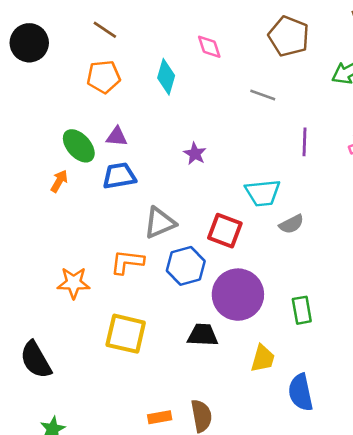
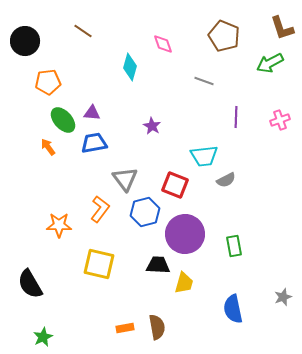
orange pentagon: (104, 77) -> (48, 82), moved
orange arrow: (59, 181) -> (48, 147), turned -66
gray triangle: (160, 223) -> (125, 179), turned -44
orange L-shape: (127, 262) -> (100, 209), turned 120
yellow trapezoid: (263, 358) -> (184, 283), moved

